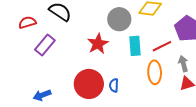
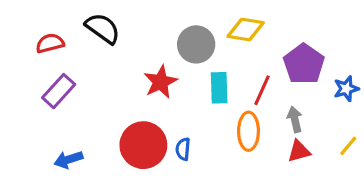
purple rectangle: (45, 45) -> (59, 91), moved
red line: (162, 46) -> (262, 90), turned -42

